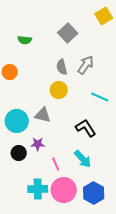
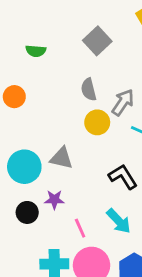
gray arrow: (86, 65) -> (123, 102), moved
yellow circle: (59, 90) -> (97, 122), moved

